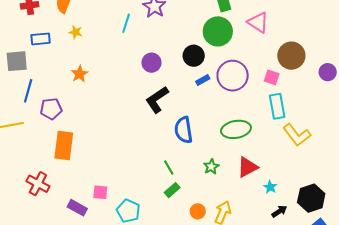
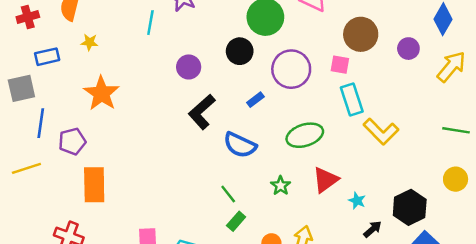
orange star: (80, 74) -> (102, 93), size x1.6
blue rectangle: (203, 80) -> (255, 100), moved
blue semicircle: (184, 130) -> (240, 145), turned -48

